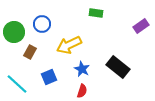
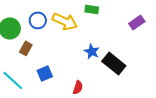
yellow arrow: (69, 45) -> (65, 21), moved, turned -130
blue star: (82, 69) -> (92, 51), moved

